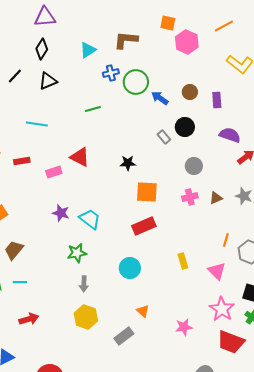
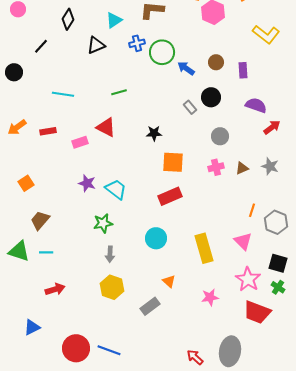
black triangle: (48, 81) -> (96, 45), moved
green line: (93, 109) -> (119, 92), moved
yellow rectangle: (183, 261) -> (204, 248), moved, size x1.8

